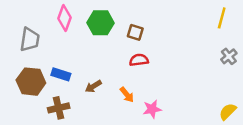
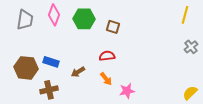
gray trapezoid: (30, 40) -> (25, 20), moved
red semicircle: (139, 60) -> (107, 56), moved

